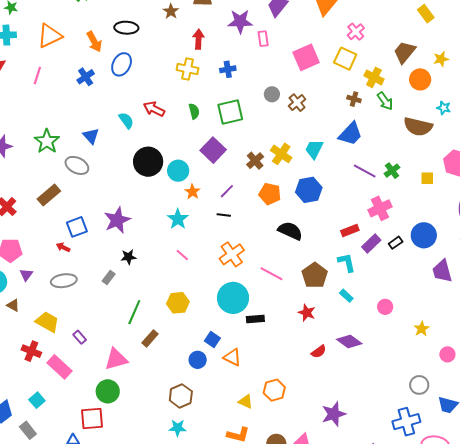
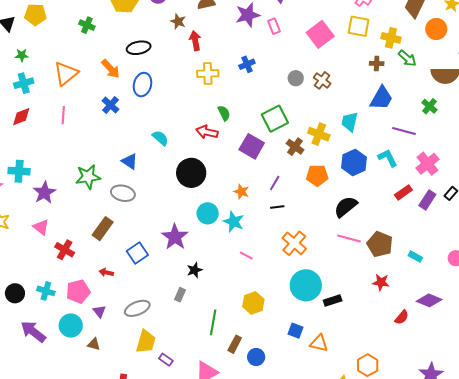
red arrow: (198, 39) -> (195, 41), moved
red arrow: (154, 109) -> (207, 132), moved
green square: (230, 112) -> (275, 119), moved
green star: (47, 141) -> (88, 177), turned -30
cyan circle: (178, 171) -> (208, 213), moved
green cross: (392, 171) -> (429, 106), moved
black semicircle: (290, 231) -> (346, 207), turned -50
red arrow: (63, 247) -> (106, 272), moved
cyan L-shape: (347, 262) -> (388, 158), moved
pink line: (271, 274) -> (349, 238), moved
yellow trapezoid: (47, 322) -> (146, 342), moved, turned 90
blue circle: (198, 360) -> (256, 357), moved

